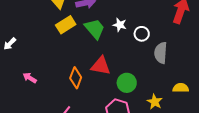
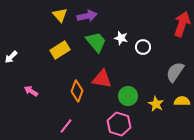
yellow rectangle: (66, 25) -> (60, 50), moved
gray semicircle: (161, 53) -> (175, 72), moved, turned 30
yellow star: (155, 102) -> (156, 104), moved

